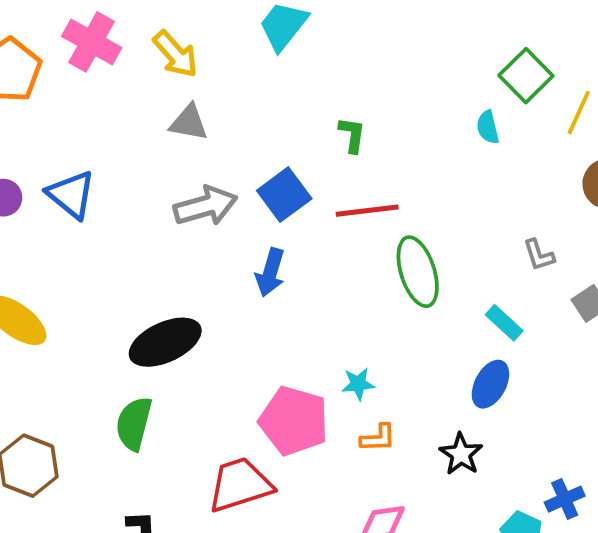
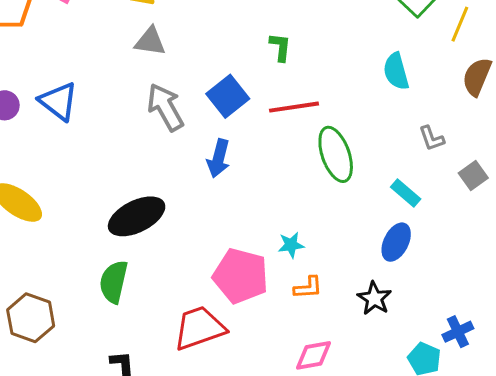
cyan semicircle: (488, 127) -> (396, 71), moved, size x1.4
gray arrow: (205, 206) -> (165, 107), turned -102

